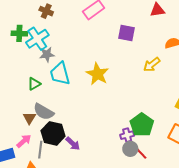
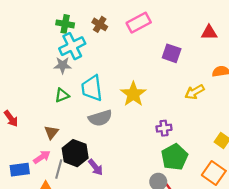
brown cross: (46, 11) -> (100, 24), moved
green cross: (19, 33) -> (65, 24), moved
gray star: (47, 54) -> (63, 65), moved
gray semicircle: (44, 112) -> (100, 118), moved, turned -55
purple cross: (127, 135) -> (164, 128), moved

